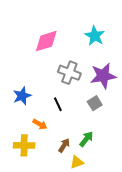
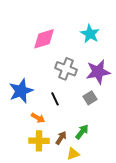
blue star: (22, 96) -> (21, 91), size x1.4
yellow cross: (24, 145) -> (39, 141), moved

